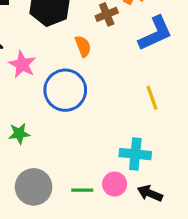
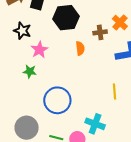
blue circle: (65, 90) -> (57, 100), moved
green star: (19, 134) -> (30, 71), moved

